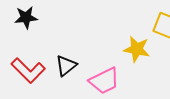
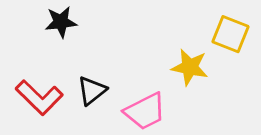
black star: (26, 17) -> (61, 22), moved

